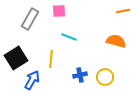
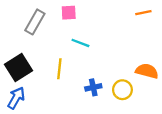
orange semicircle: (116, 41) -> (147, 71), moved
blue arrow: (32, 80) -> (16, 98), moved

